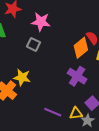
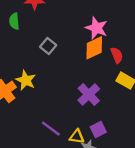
pink star: (41, 22) -> (96, 28), moved
orange diamond: (81, 48) -> (94, 48), moved

